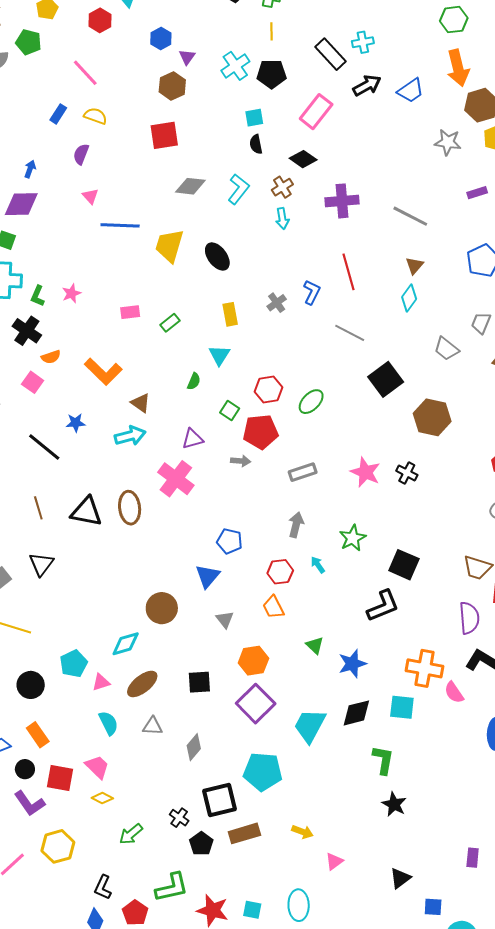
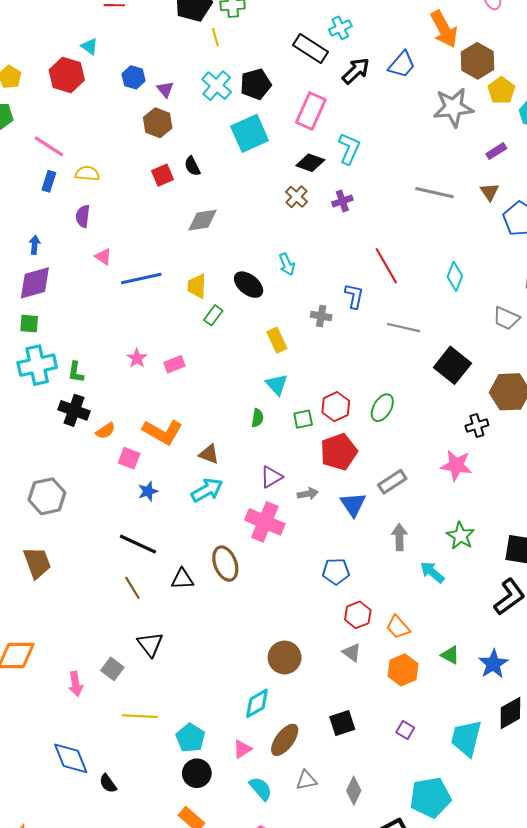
red hexagon: (100, 20) -> (67, 75), size x1.4
yellow line: (271, 31) -> (215, 37), moved
pink line: (85, 73) -> (49, 146), moved
cyan square: (254, 118) -> (250, 133), size x1.8
red square: (164, 135) -> (162, 175), size x0.7
gray star: (448, 142) -> (453, 107), size x1.4
black semicircle: (256, 144) -> (192, 166), moved
cyan L-shape: (238, 189) -> (349, 149), moved
purple cross: (342, 201) -> (342, 201), moved, size x0.6
cyan arrow: (282, 219) -> (287, 264), moved
yellow trapezoid: (169, 246) -> (197, 286), size x0.7
brown triangle: (414, 265) -> (489, 192), moved
pink star: (71, 293) -> (137, 358), moved
gray cross: (277, 303) -> (321, 316), turned -30
green rectangle: (170, 323) -> (213, 315), moved
pink square: (33, 382) -> (129, 458), moved
green square: (230, 411) -> (303, 419), moved, turned -30
black line: (44, 447) -> (138, 544), moved
gray arrow: (241, 461) -> (308, 494), moved
black cross: (407, 473) -> (477, 425), moved, turned -30
black triangle: (86, 512) -> (182, 579), size x0.7
cyan arrow: (318, 565) -> (432, 572), size x1.4
red hexagon: (280, 572) -> (358, 615), moved
blue triangle: (208, 576) -> (353, 504), moved
orange hexagon: (253, 661) -> (403, 670), moved
cyan pentagon: (74, 664) -> (190, 738), moved
black circle: (31, 685) -> (197, 773), moved
purple square: (256, 704) -> (405, 730), size x0.5

